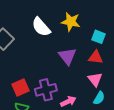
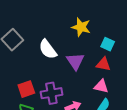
white semicircle: (41, 27) -> (48, 49), moved
pink triangle: (95, 79) -> (101, 86), turned -42

